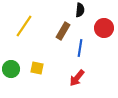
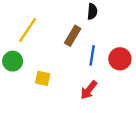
red circle: (104, 28) -> (120, 59), moved
green circle: (11, 69) -> (13, 61), moved

